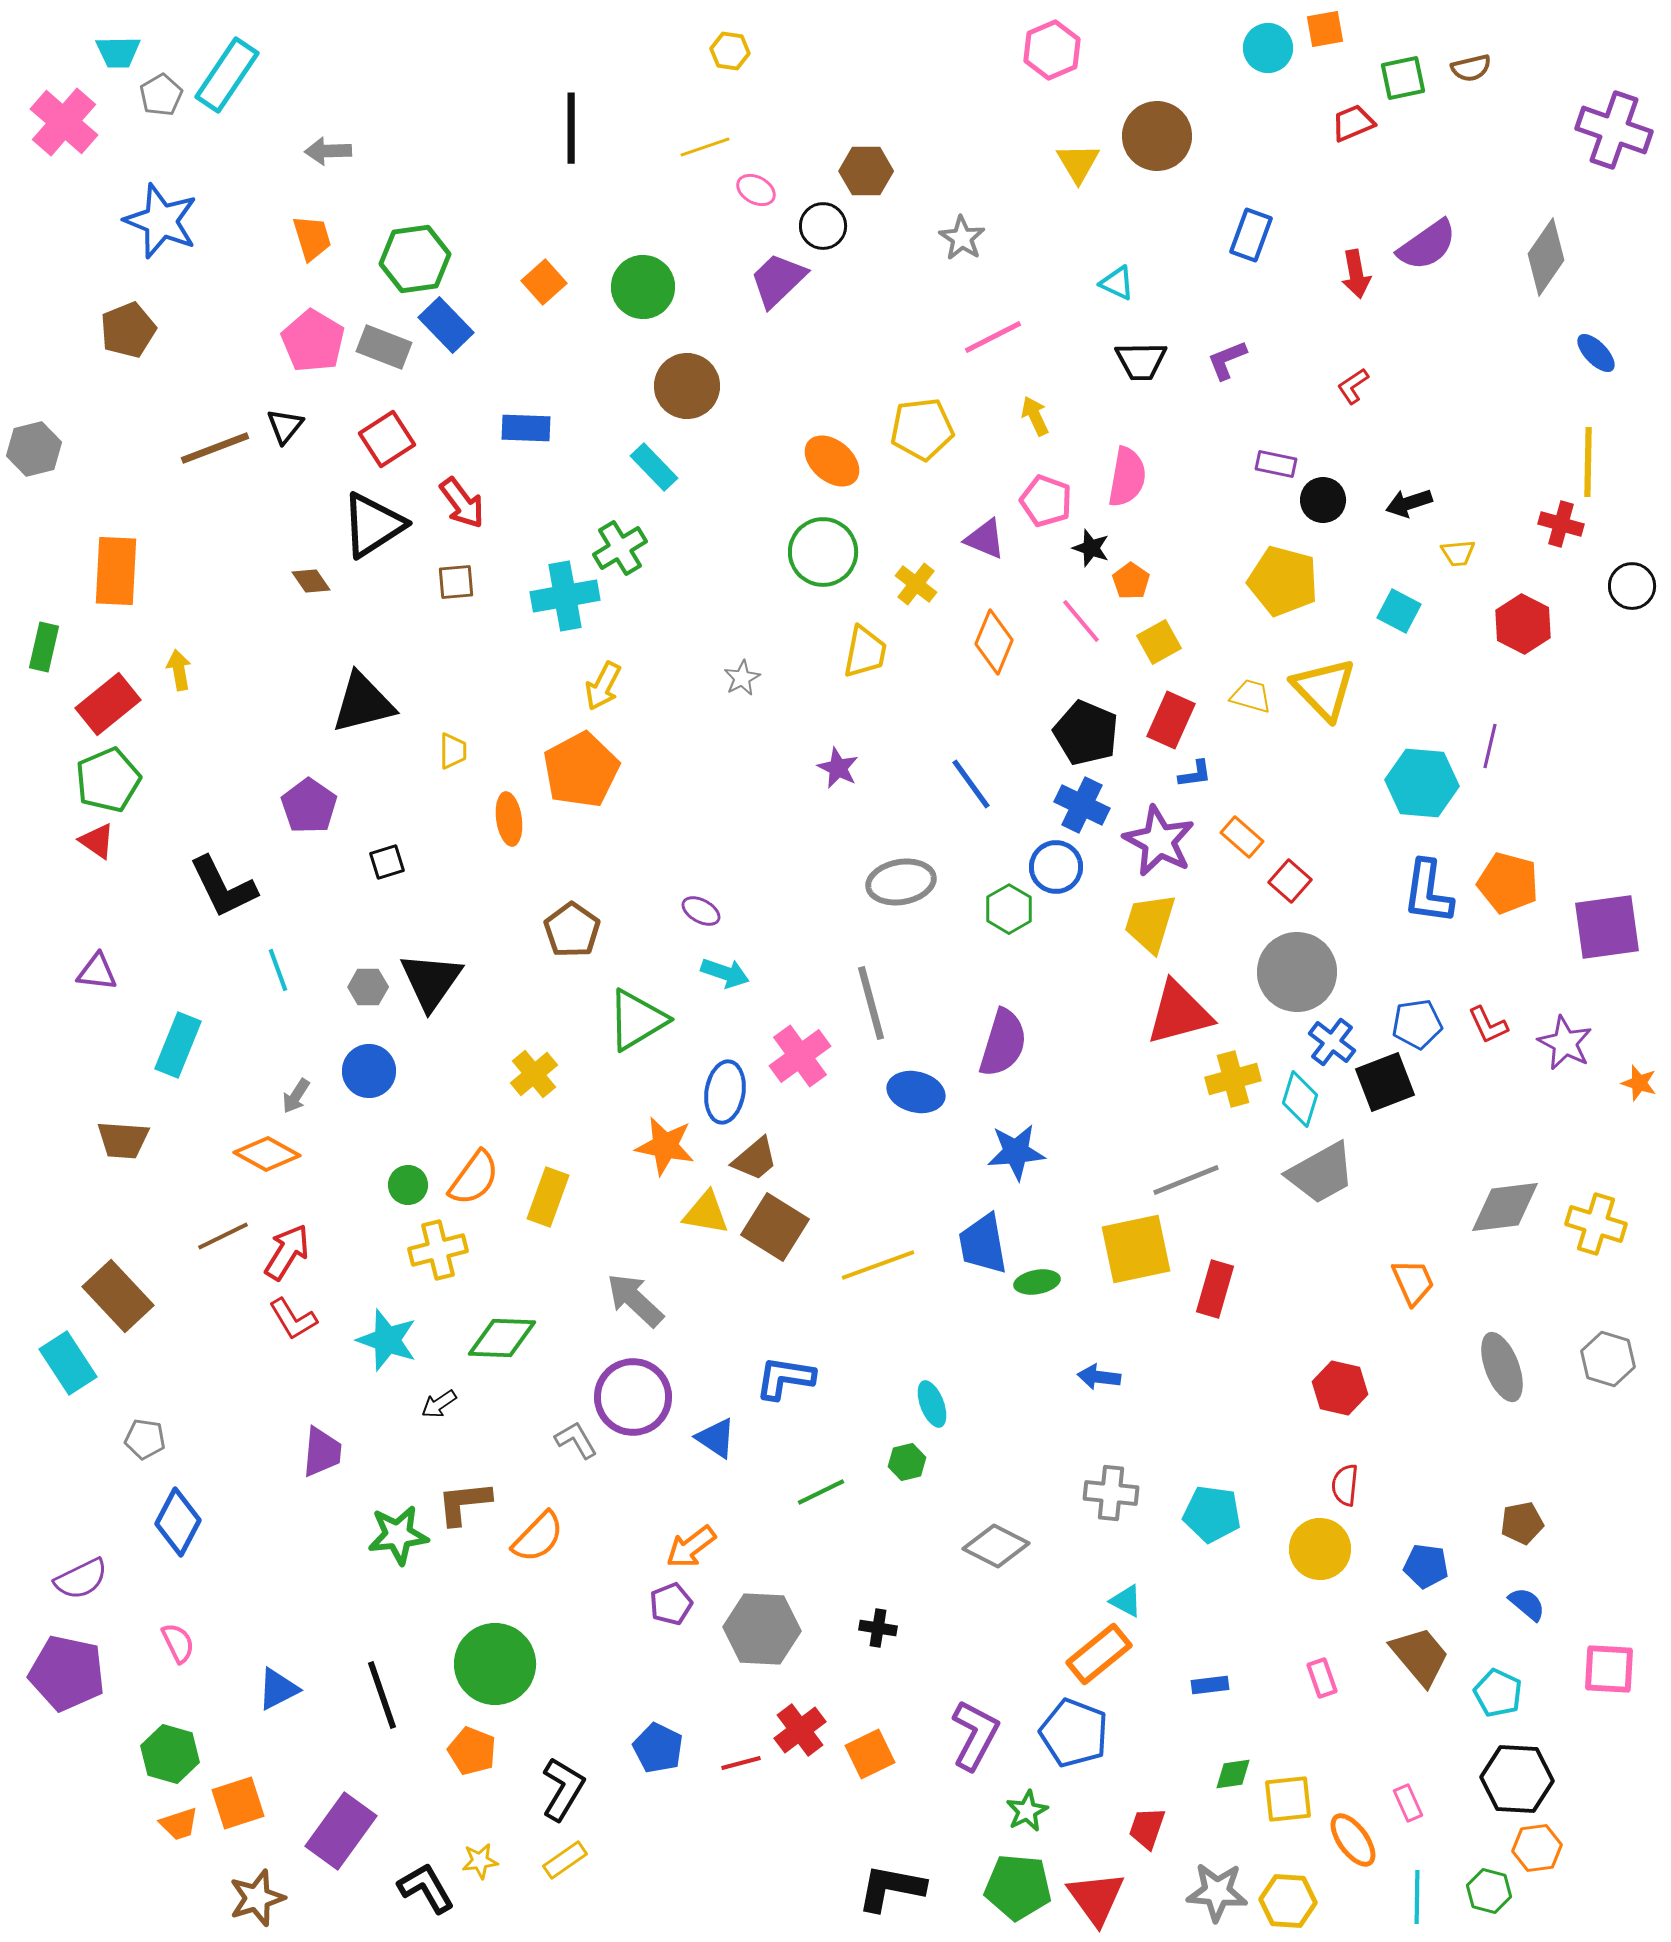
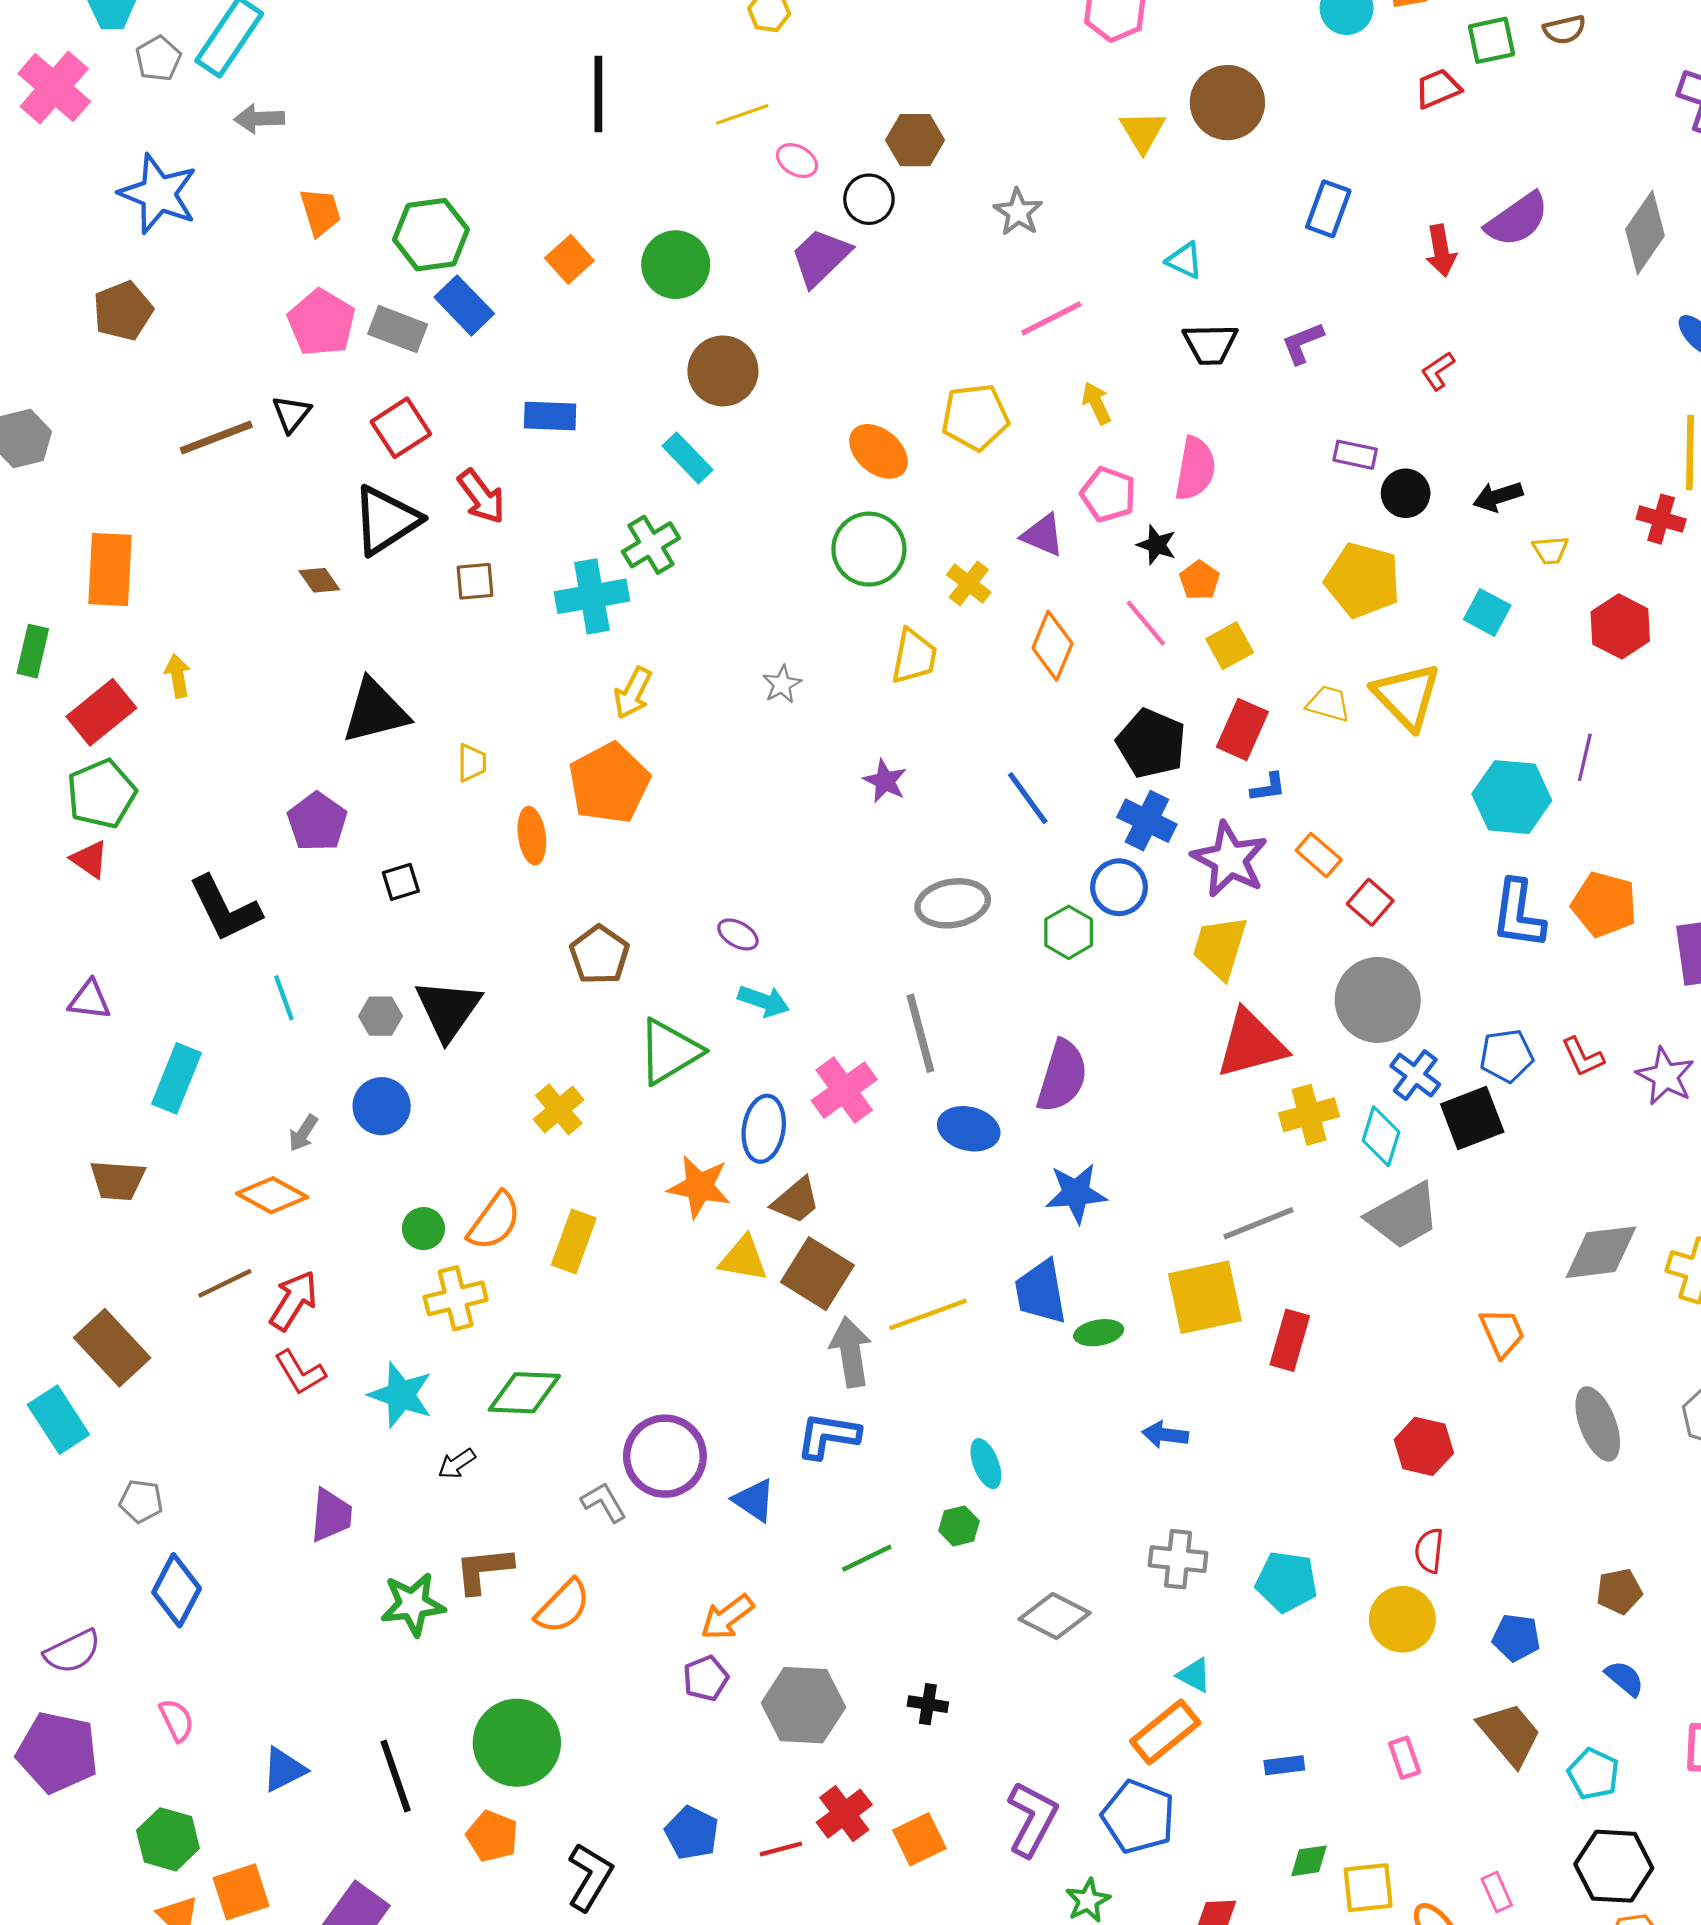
gray arrow: (328, 151) -> (259, 119), moved
gray arrow: (635, 1300) -> (851, 1352), moved, turned 38

